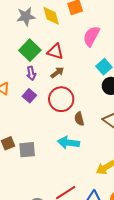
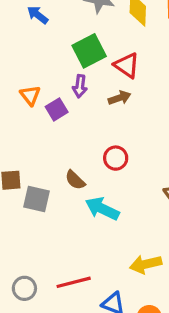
purple square: (29, 96) -> (57, 109), moved
red circle: (61, 99) -> (116, 158), moved, size x0.6
brown semicircle: (79, 119) -> (75, 180), moved, turned -48

